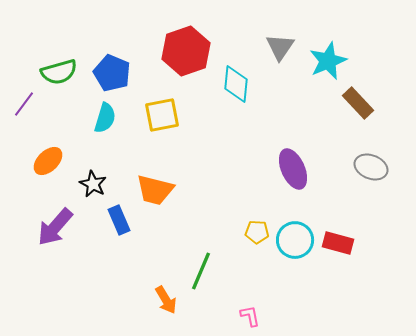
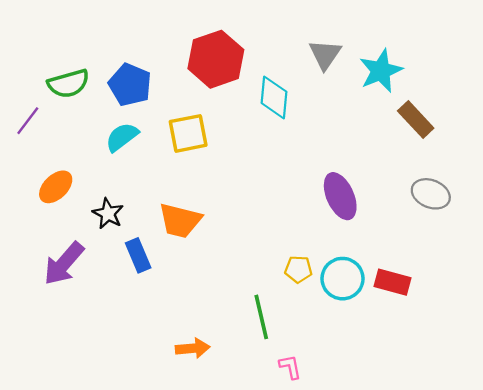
cyan semicircle: (105, 118) -> (122, 137), turned -144
green line: (201, 271) -> (261, 317), moved, turned -36
orange arrow: (166, 300) -> (193, 348), turned -64

